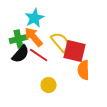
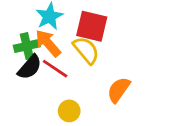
red square: (75, 51) -> (92, 26), moved
orange semicircle: (84, 70) -> (119, 90), turned 36

